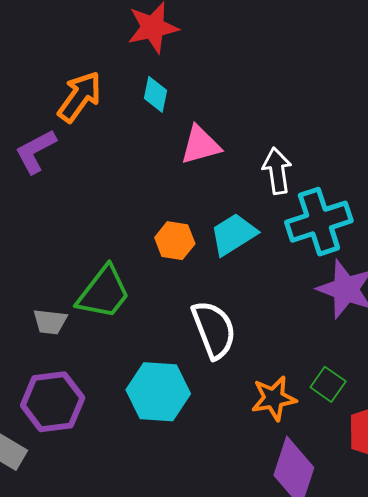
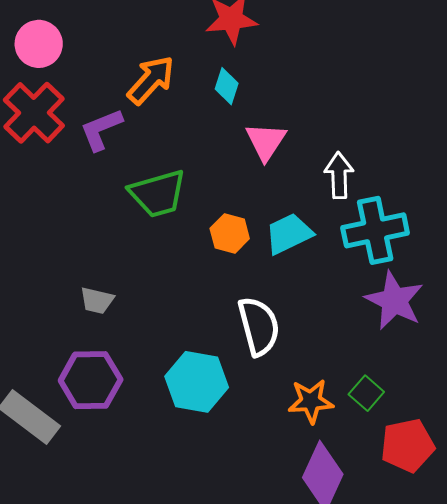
pink triangle: (200, 145) -> (266, 141), turned -48
green trapezoid: (104, 293) -> (158, 194), moved, turned 30

